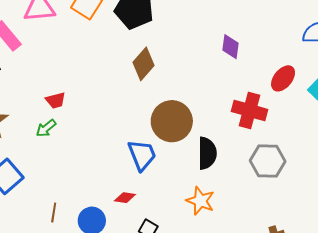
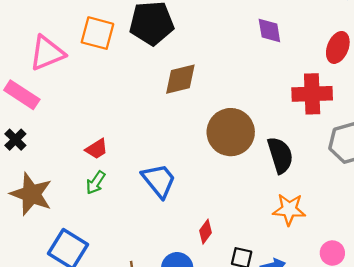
brown diamond: (144, 64) -> (180, 79), turned 52
blue trapezoid: (142, 155) -> (159, 181), moved
red diamond: (125, 198) -> (206, 232), turned -45

